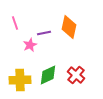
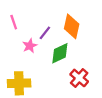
purple line: (44, 33) -> (45, 33), turned -40
green diamond: (48, 75) -> (60, 53), moved

